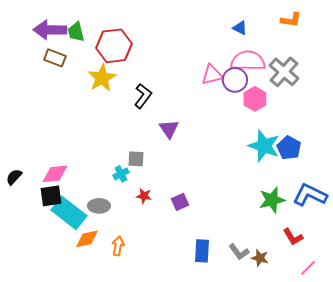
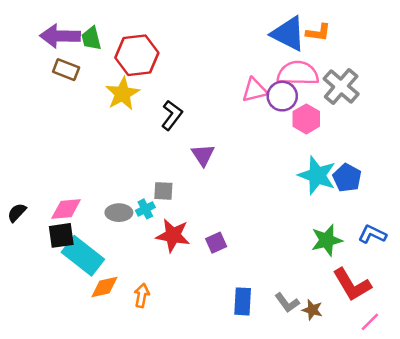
orange L-shape: (291, 20) -> (318, 32), moved
blue triangle: (240, 28) -> (288, 34), size x2.0
blue L-shape: (310, 195) -> (372, 234), size x0.7
red star: (144, 196) -> (173, 235), size x1.8
gray ellipse: (99, 206) -> (119, 213), moved
red L-shape: (293, 237) -> (352, 285), size x1.6

